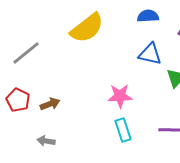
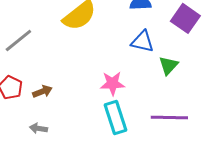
cyan rectangle: (123, 130) -> (115, 117), size x1.4

